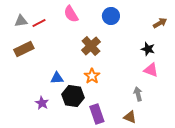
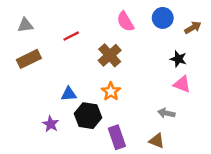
pink semicircle: (71, 14) -> (125, 22), moved
blue circle: (111, 16) -> (163, 18), moved
red line: (39, 23) -> (71, 36), moved
gray arrow: (138, 94) -> (166, 113), turned -64

